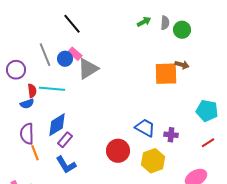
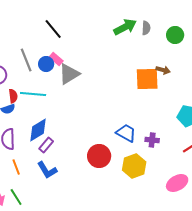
green arrow: (144, 22) -> (125, 27), size x1.6
green circle: (182, 30) -> (175, 35), moved
orange line: (35, 153) -> (16, 167), moved

